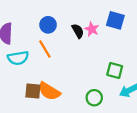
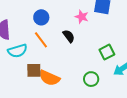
black semicircle: (78, 31) -> (69, 36), moved
green square: (115, 71) -> (107, 52), turned -35
brown square: (33, 91) -> (34, 70), moved

